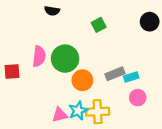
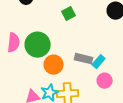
gray rectangle: (115, 74) -> (84, 59), turned 36
cyan rectangle: (131, 77) -> (99, 62), turned -32

